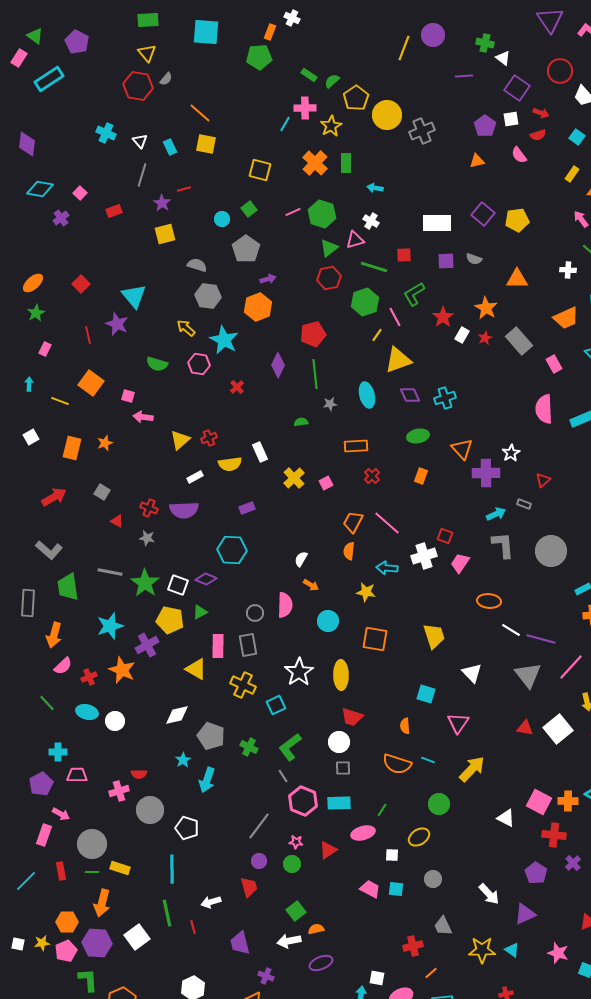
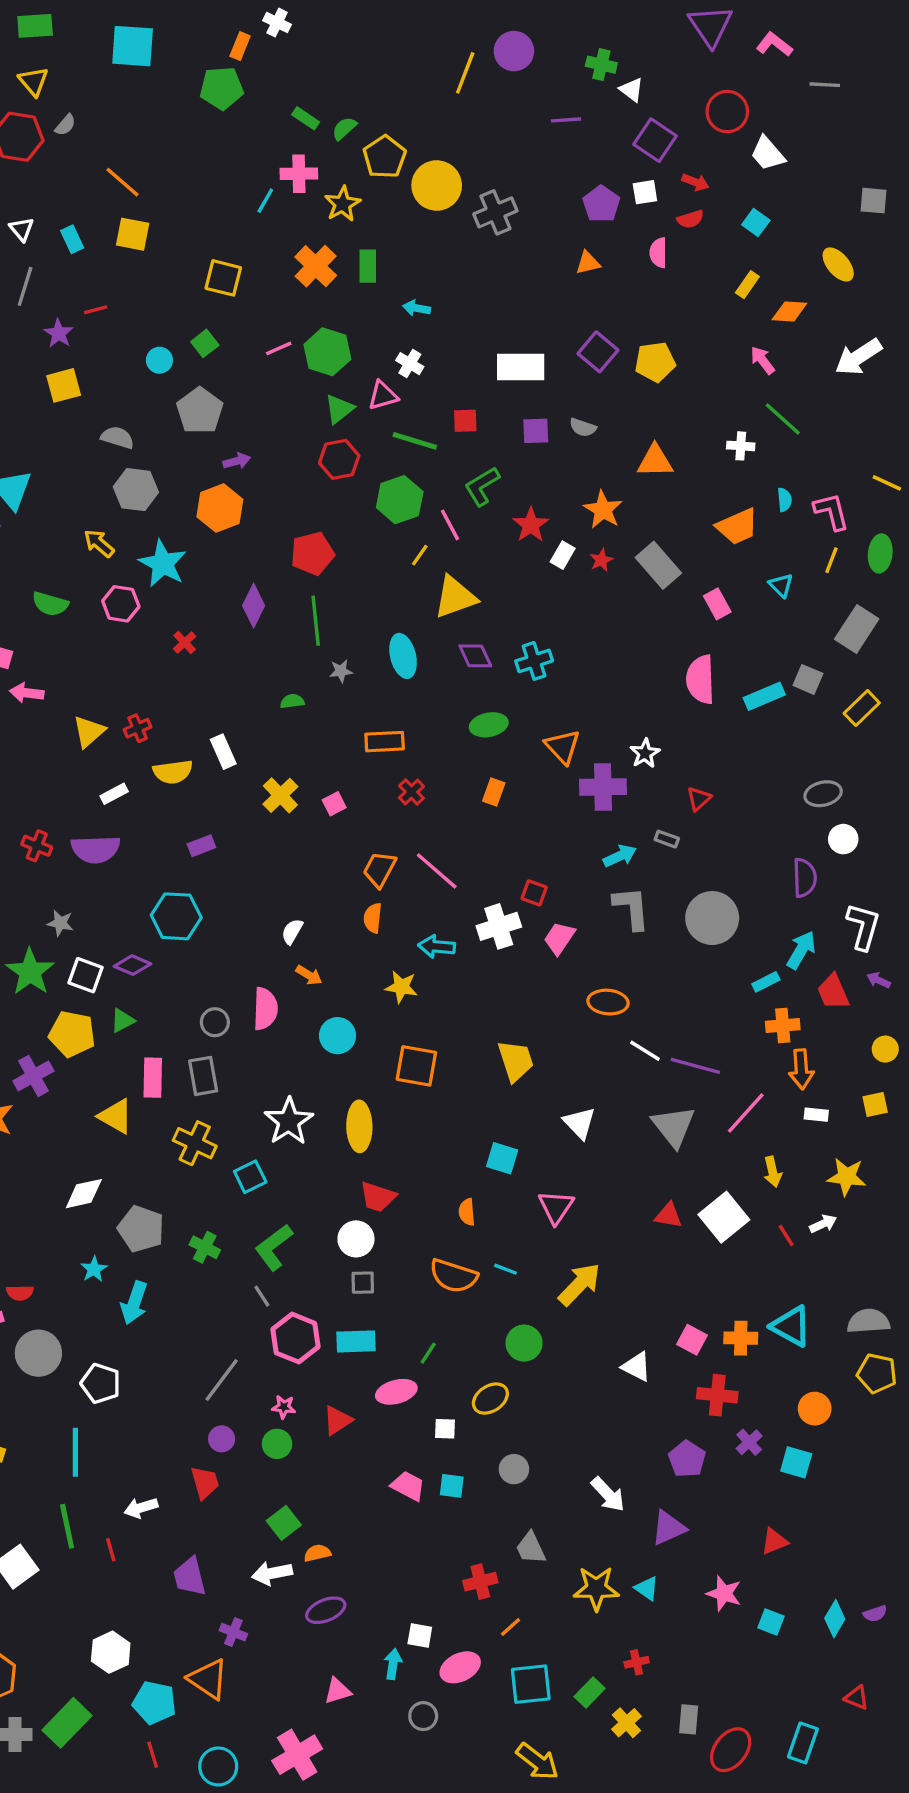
pink semicircle: (519, 155) -> (658, 253), turned 36
gray star: (147, 538) -> (60, 923), moved
pink square: (539, 802) -> (692, 1340), size x0.7

